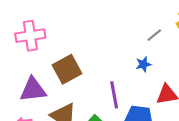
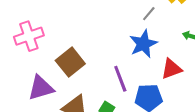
blue star: (143, 64) -> (143, 44), size x1.8

